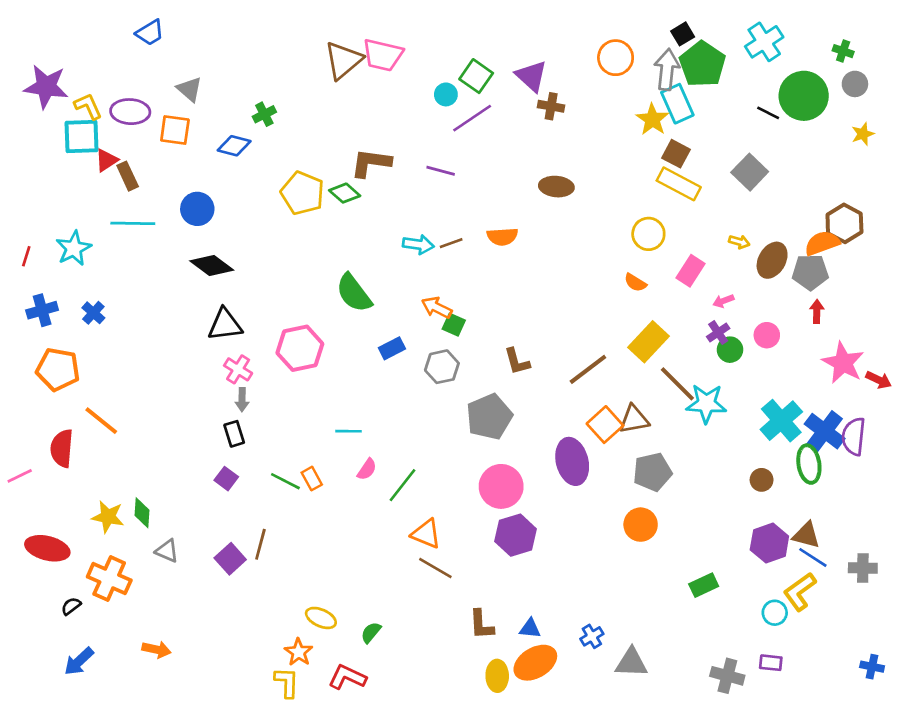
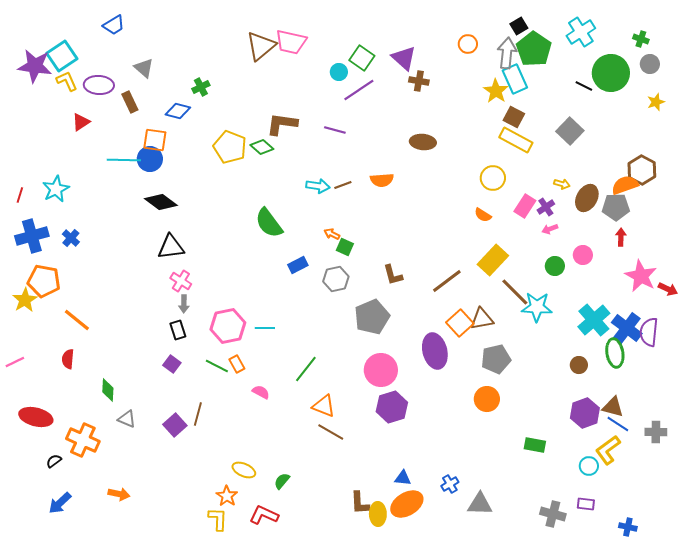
orange circle: (616, 58) -> (468, 44), size x0.7
orange square: (175, 130) -> (155, 140), moved
cyan square: (82, 137) -> (62, 56), moved, turned -32
brown rectangle: (128, 176) -> (130, 102), moved
cyan line: (133, 223) -> (124, 160), moved
orange arrow: (437, 308) -> (332, 234), size x0.7
blue cross: (42, 310) -> (32, 236), size x1.4
purple cross: (718, 333) -> (546, 207), moved
pink hexagon: (300, 348) -> (228, 326), moved
red semicircle: (62, 448) -> (68, 359), moved, size x0.7
pink semicircle: (367, 469) -> (261, 392), moved, turned -96
yellow star: (108, 517) -> (25, 300), moved, turned 30
green rectangle: (704, 585) -> (535, 445), turned 35
brown L-shape: (481, 625) -> (360, 503), moved
blue cross: (872, 667) -> (628, 527), moved

